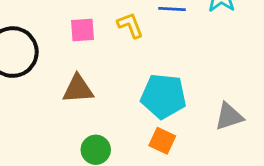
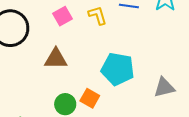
pink square: (83, 30) -> (62, 16), turned -30
orange square: (162, 141) -> (90, 98), moved

